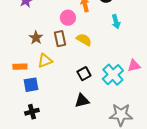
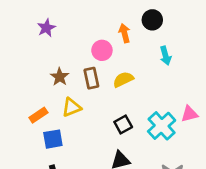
yellow semicircle: (84, 40) -> (123, 79), turned -56
orange rectangle: (20, 67) -> (38, 115), turned -32

